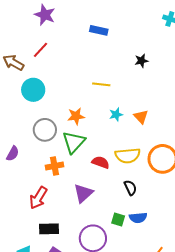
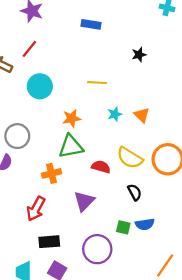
cyan circle: (33, 90) -> (40, 86), moved
gray circle: (45, 130) -> (17, 136), moved
green triangle: (74, 142) -> (71, 147), turned 40
yellow semicircle: (128, 156) -> (130, 158), turned 40

